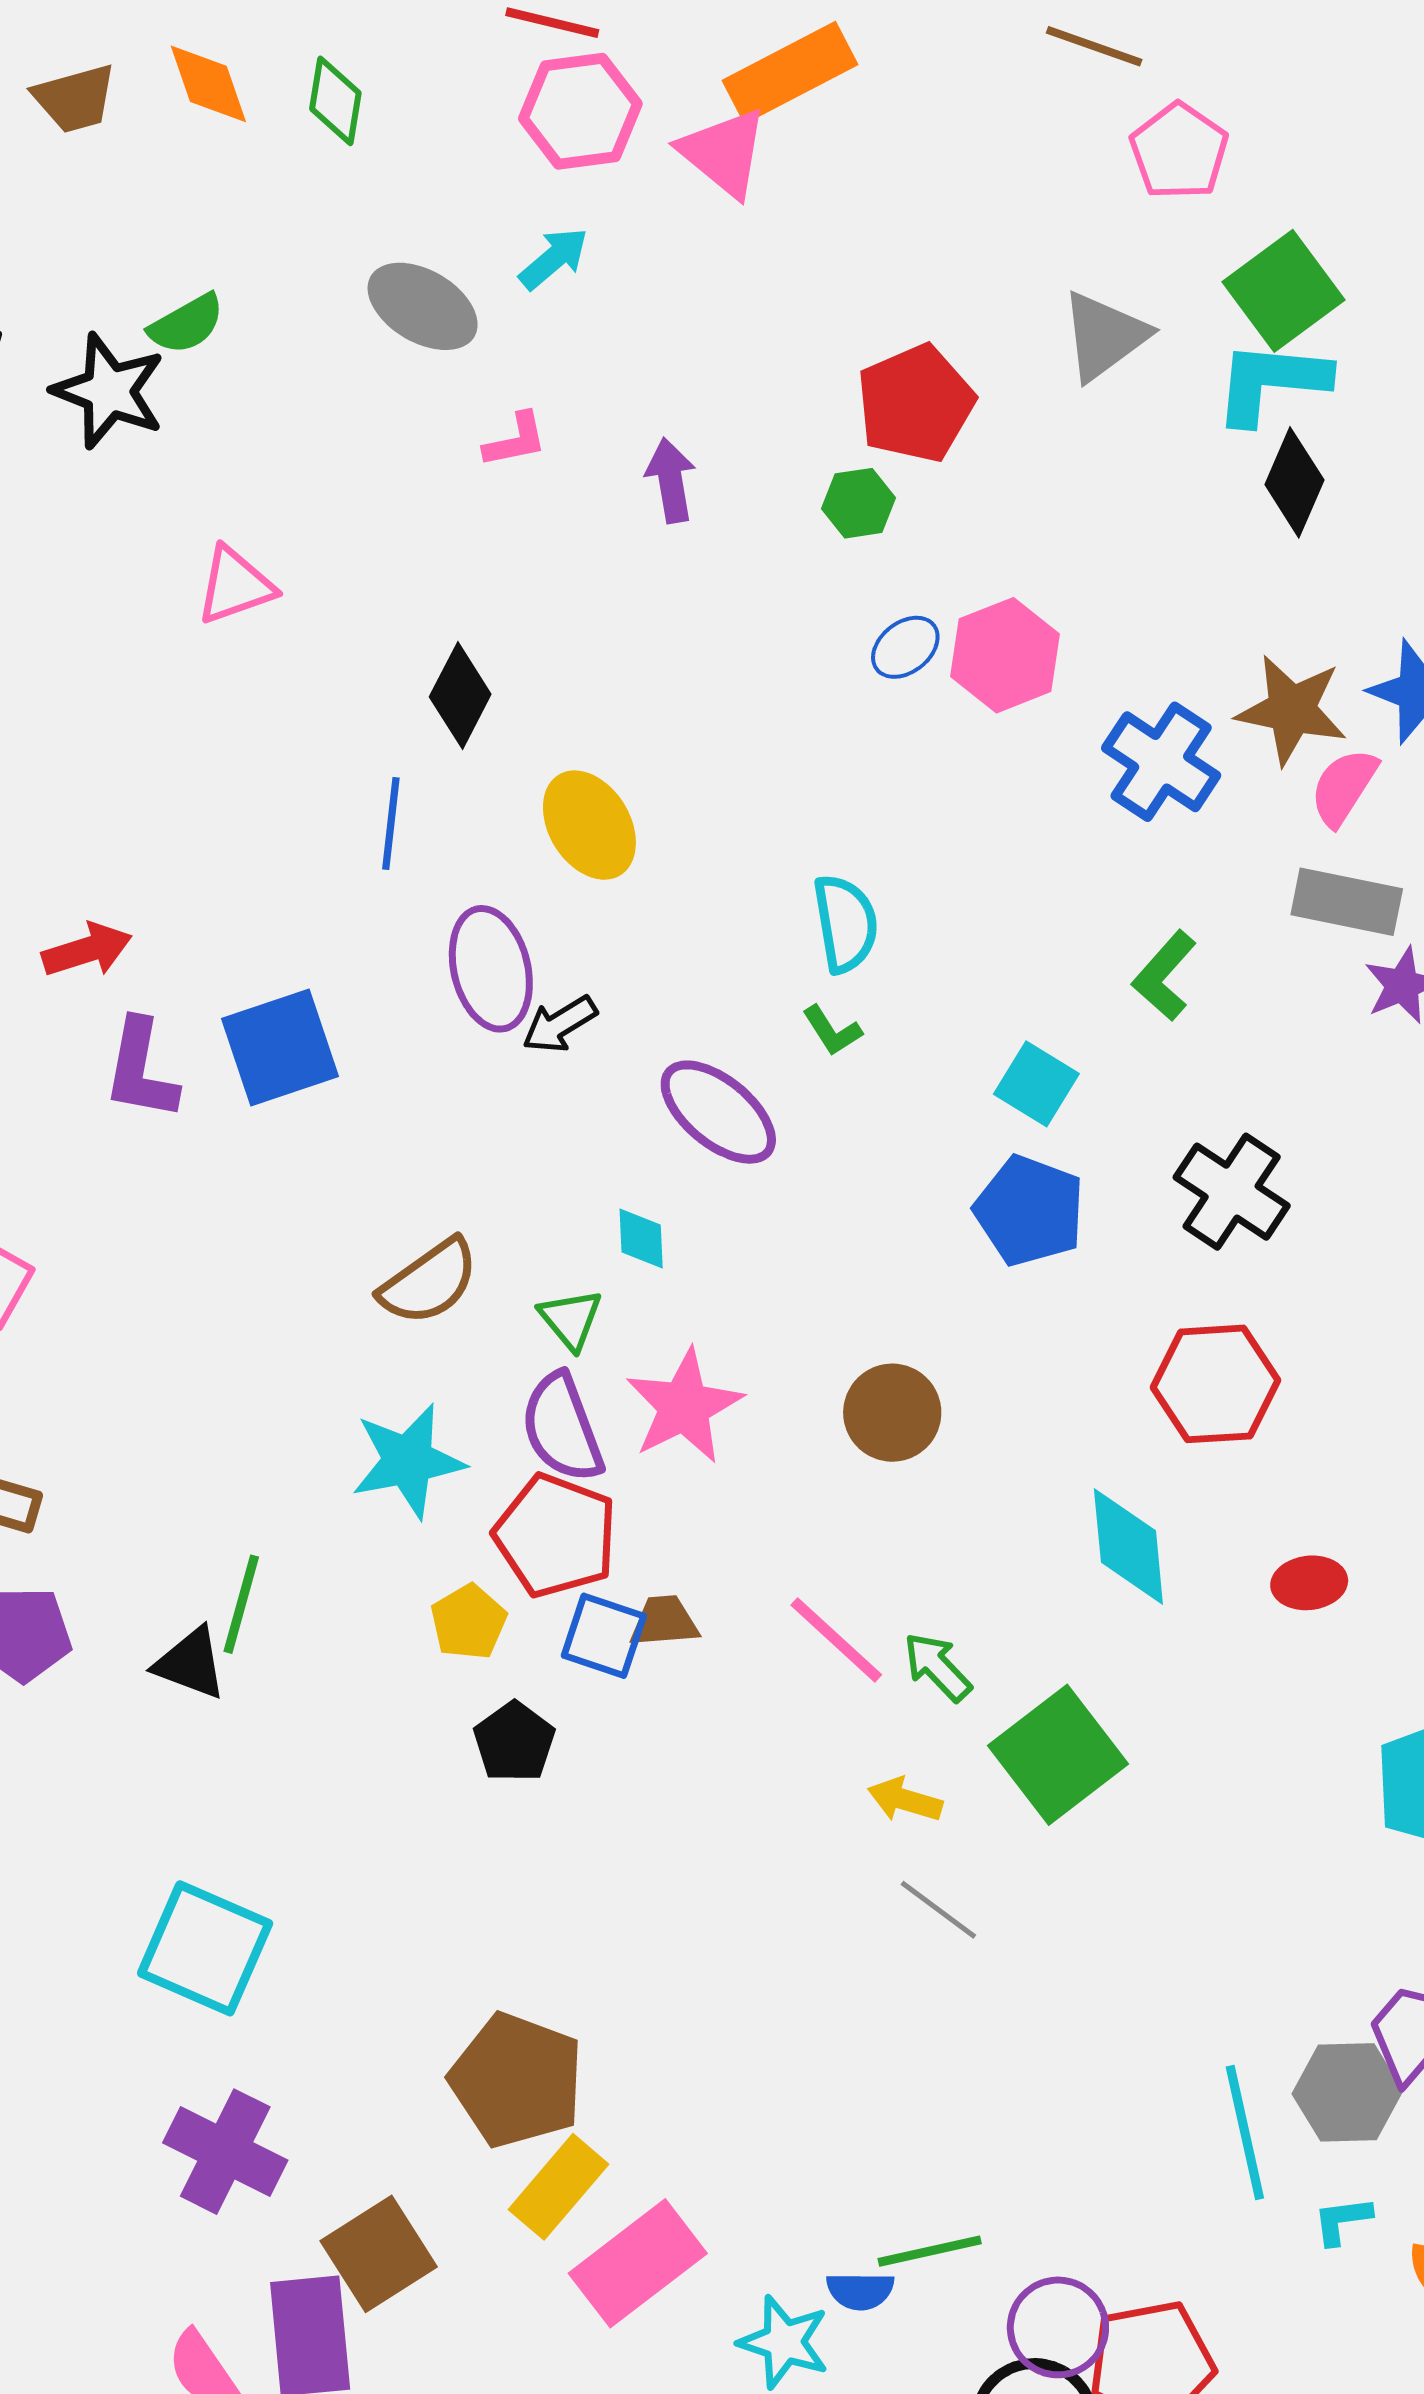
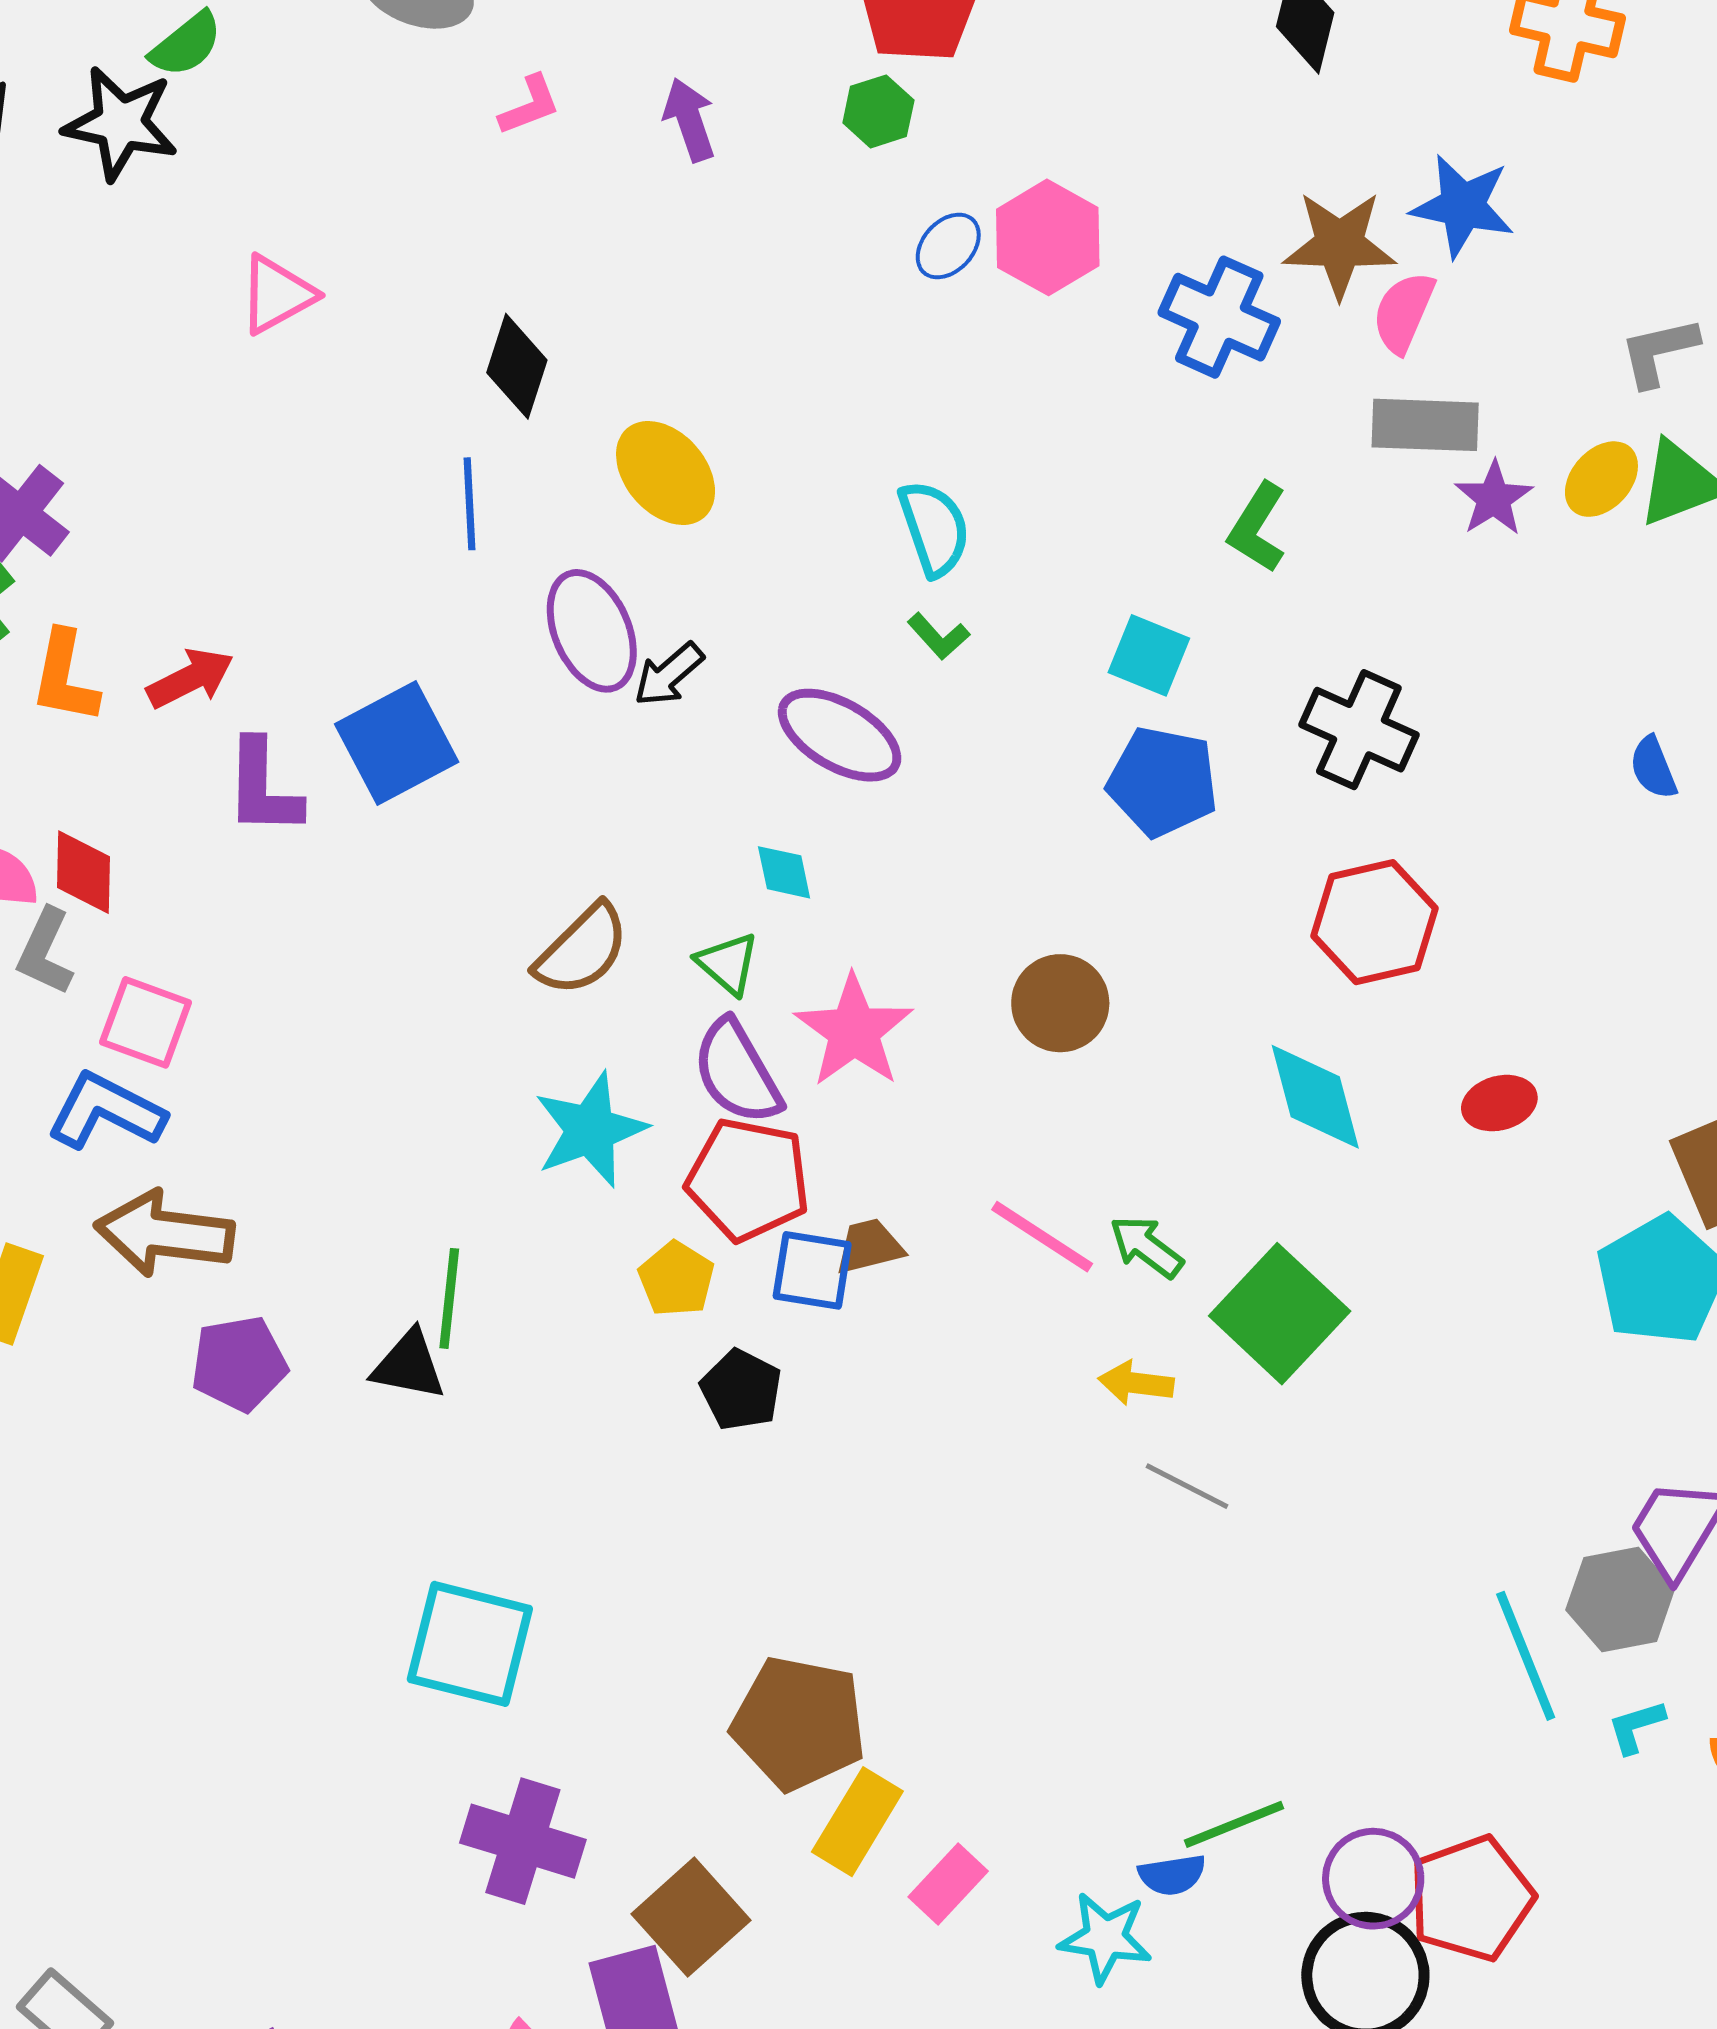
pink rectangle: (638, 2263) -> (948, 1884), size x0.6

